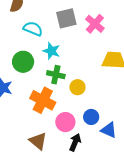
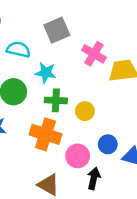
pink cross: (95, 24) -> (94, 54), moved

